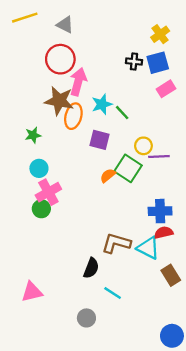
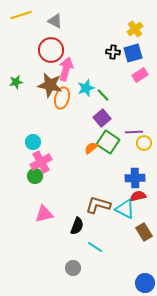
green star: (33, 135) -> (16, 82), moved
purple square: (100, 140) -> (102, 118), moved, turned 36
yellow circle: (143, 146) -> (144, 143), moved
pink triangle: (32, 292) -> (44, 214), moved

